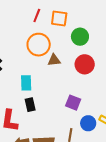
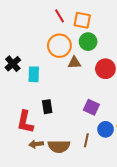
red line: (37, 16) -> (59, 16), turned -56
green circle: (80, 37) -> (88, 42), moved
cyan rectangle: (26, 83) -> (34, 74), moved

